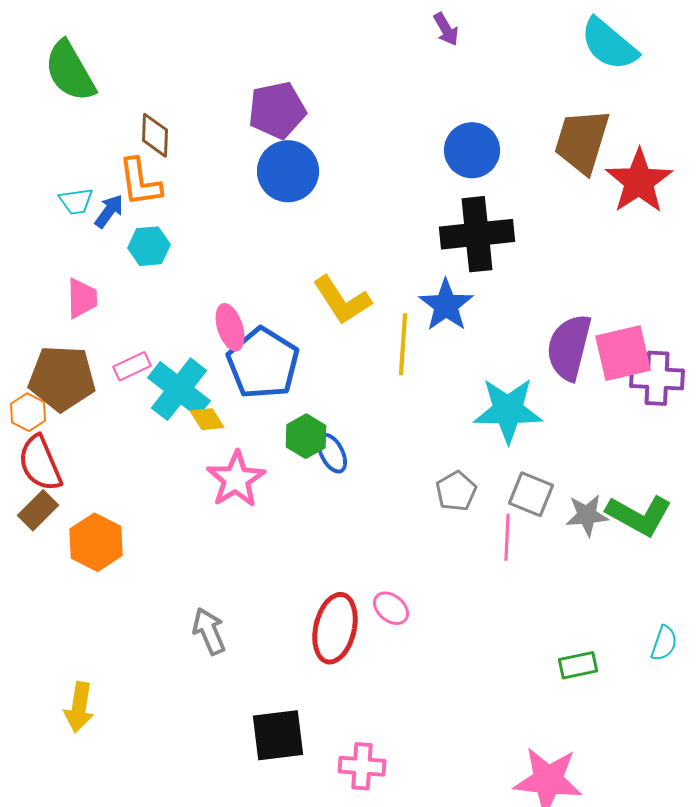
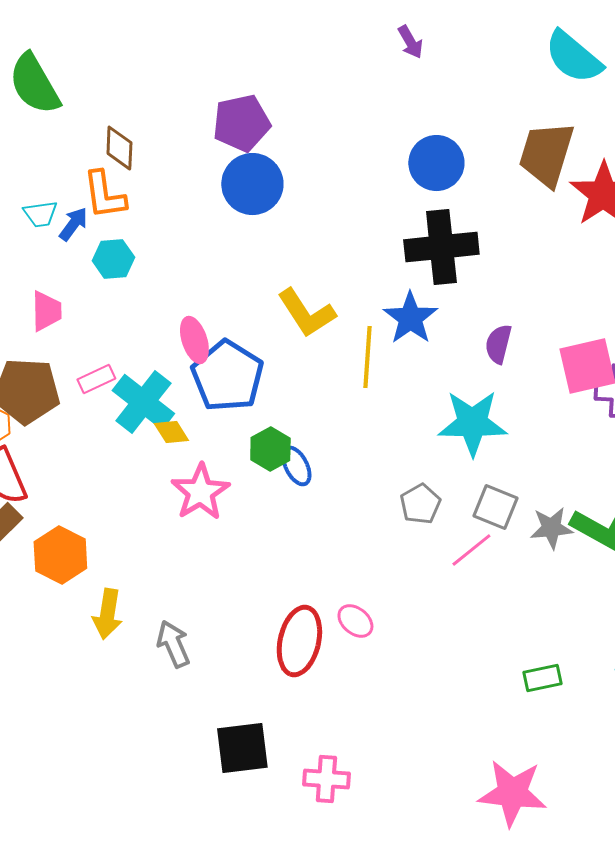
purple semicircle: (569, 347) -> (498, 344), moved, size x0.6
pink line: (507, 537) -> (471, 550), turned 48
yellow arrow: (79, 707) -> (107, 614), moved

